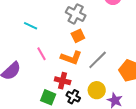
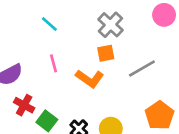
gray line: (98, 60) -> (142, 69), moved
red cross: (63, 81) -> (24, 105), moved

